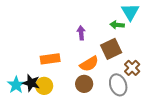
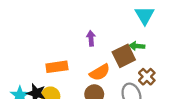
green arrow: (117, 25) -> (137, 46), moved

